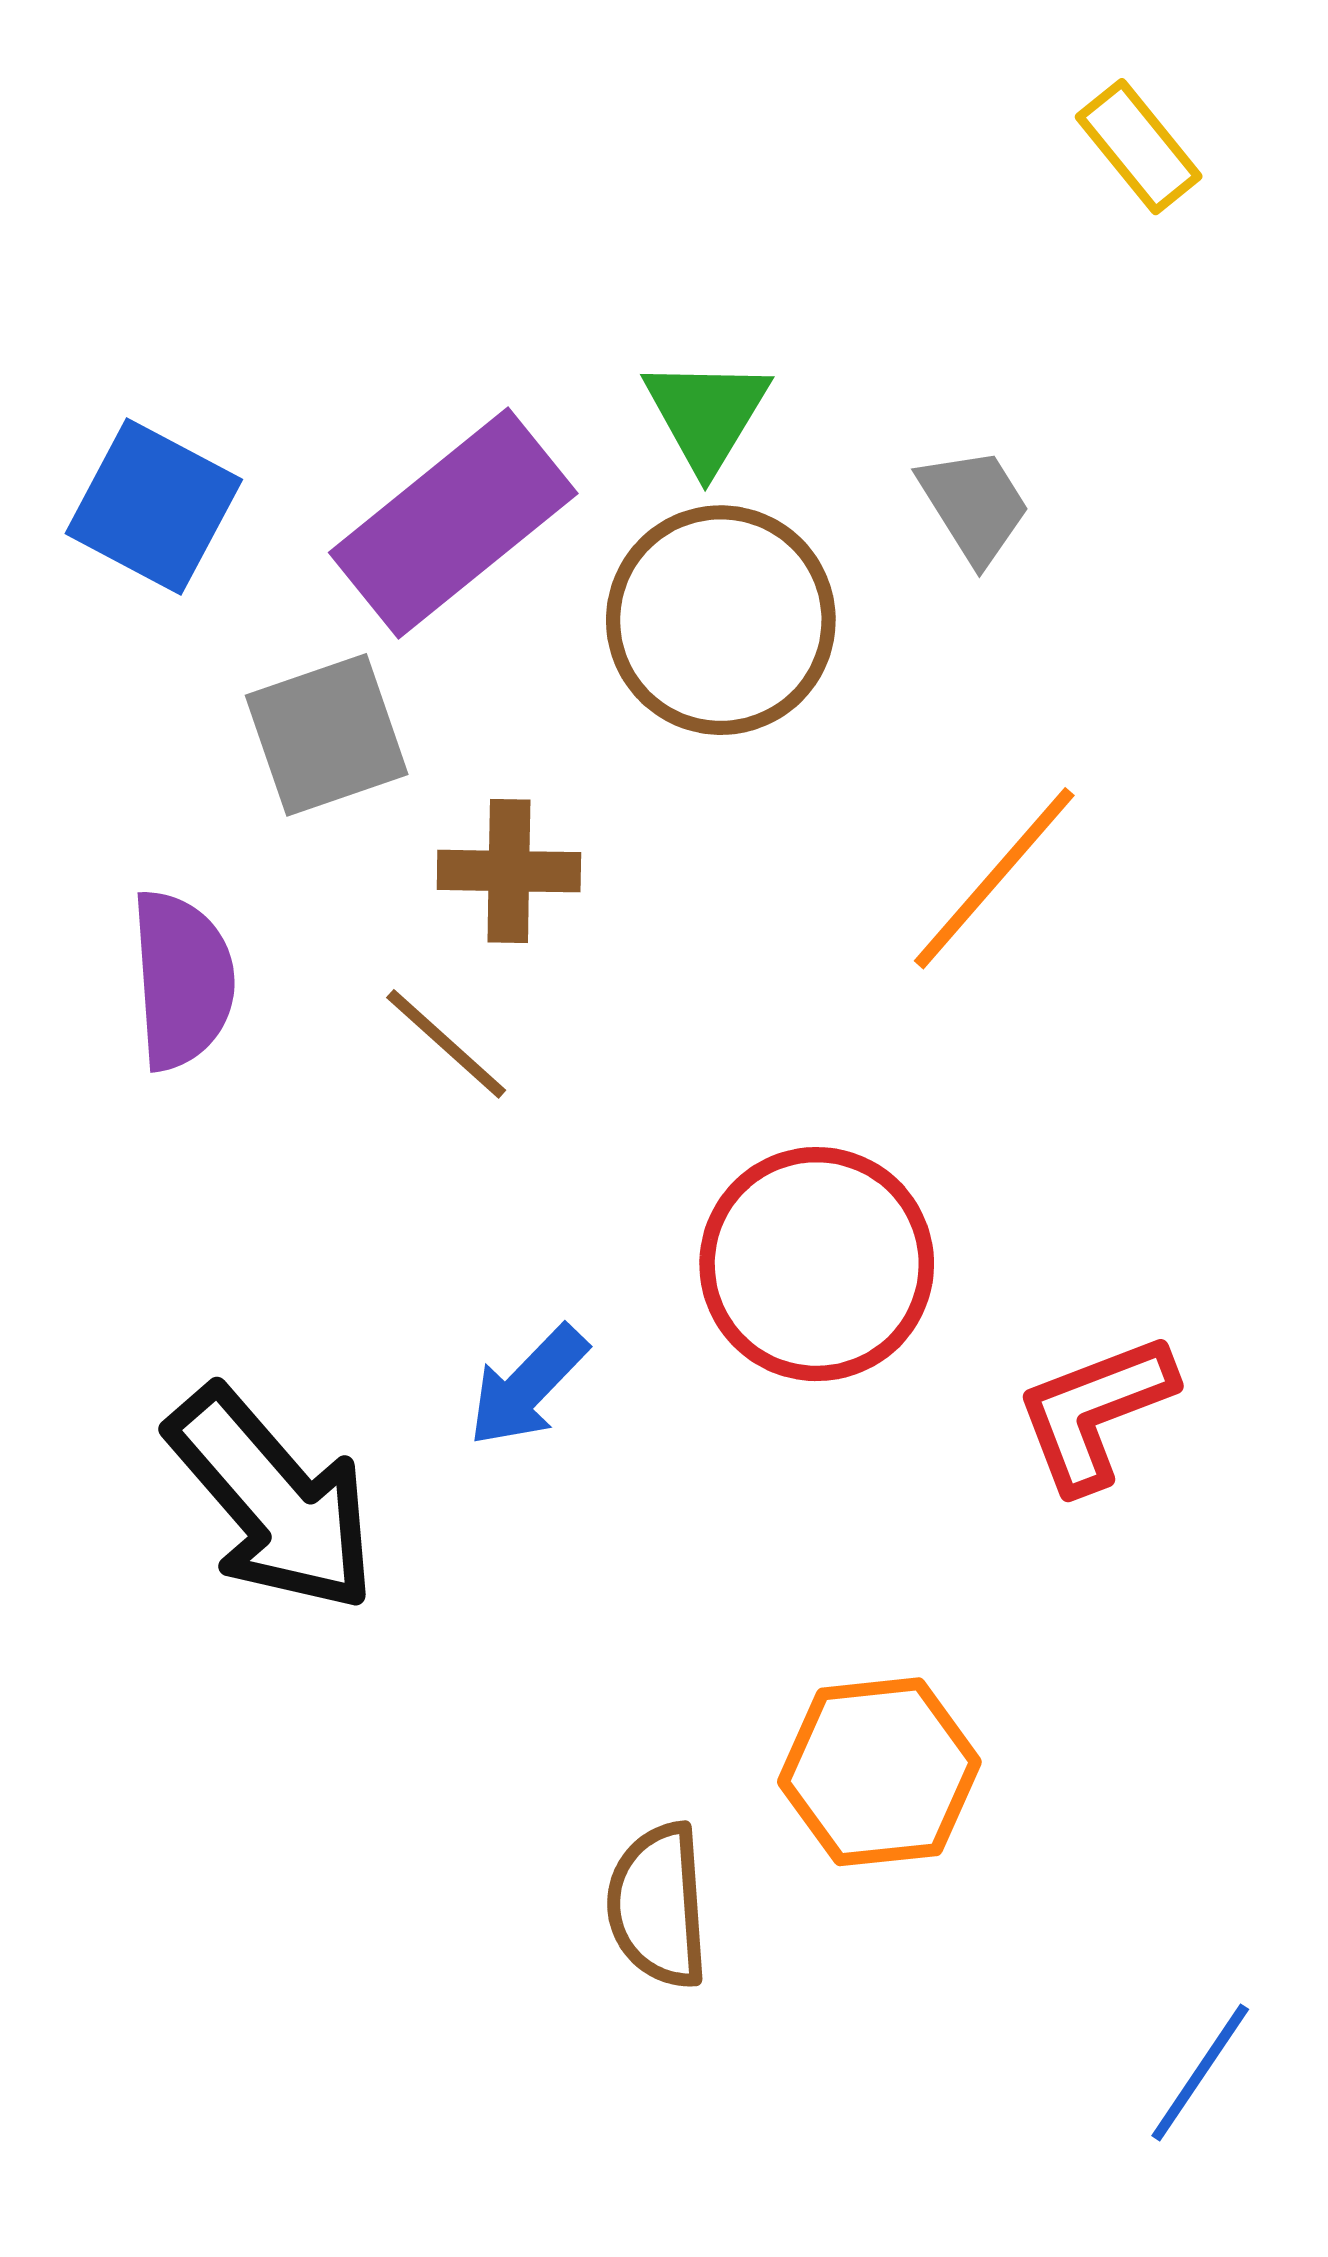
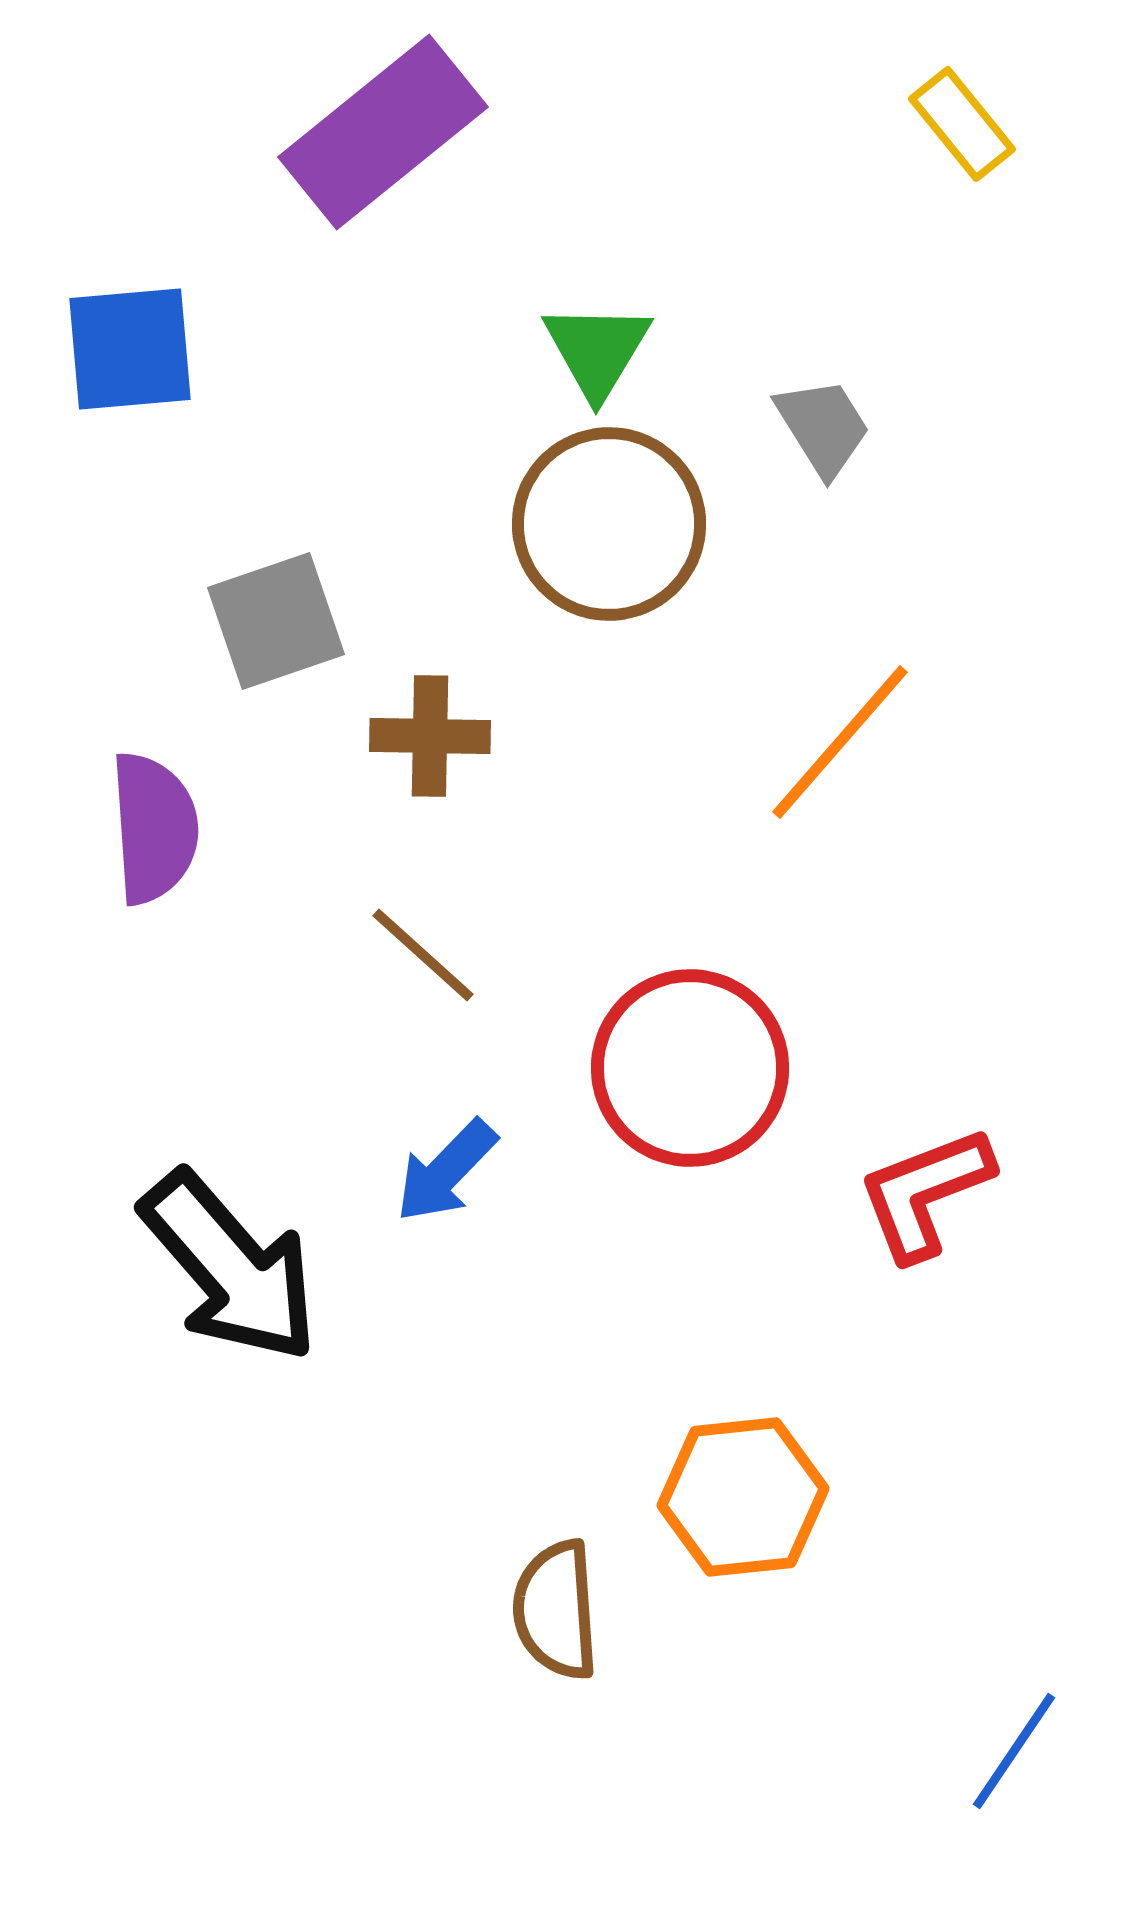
blue square: (154, 506) -> (130, 349), moved, turned -33
purple rectangle: (453, 523) -> (383, 132), moved
brown line: (446, 1044) -> (423, 955), moved

